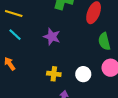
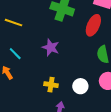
cyan line: (15, 35) -> (15, 54), moved

